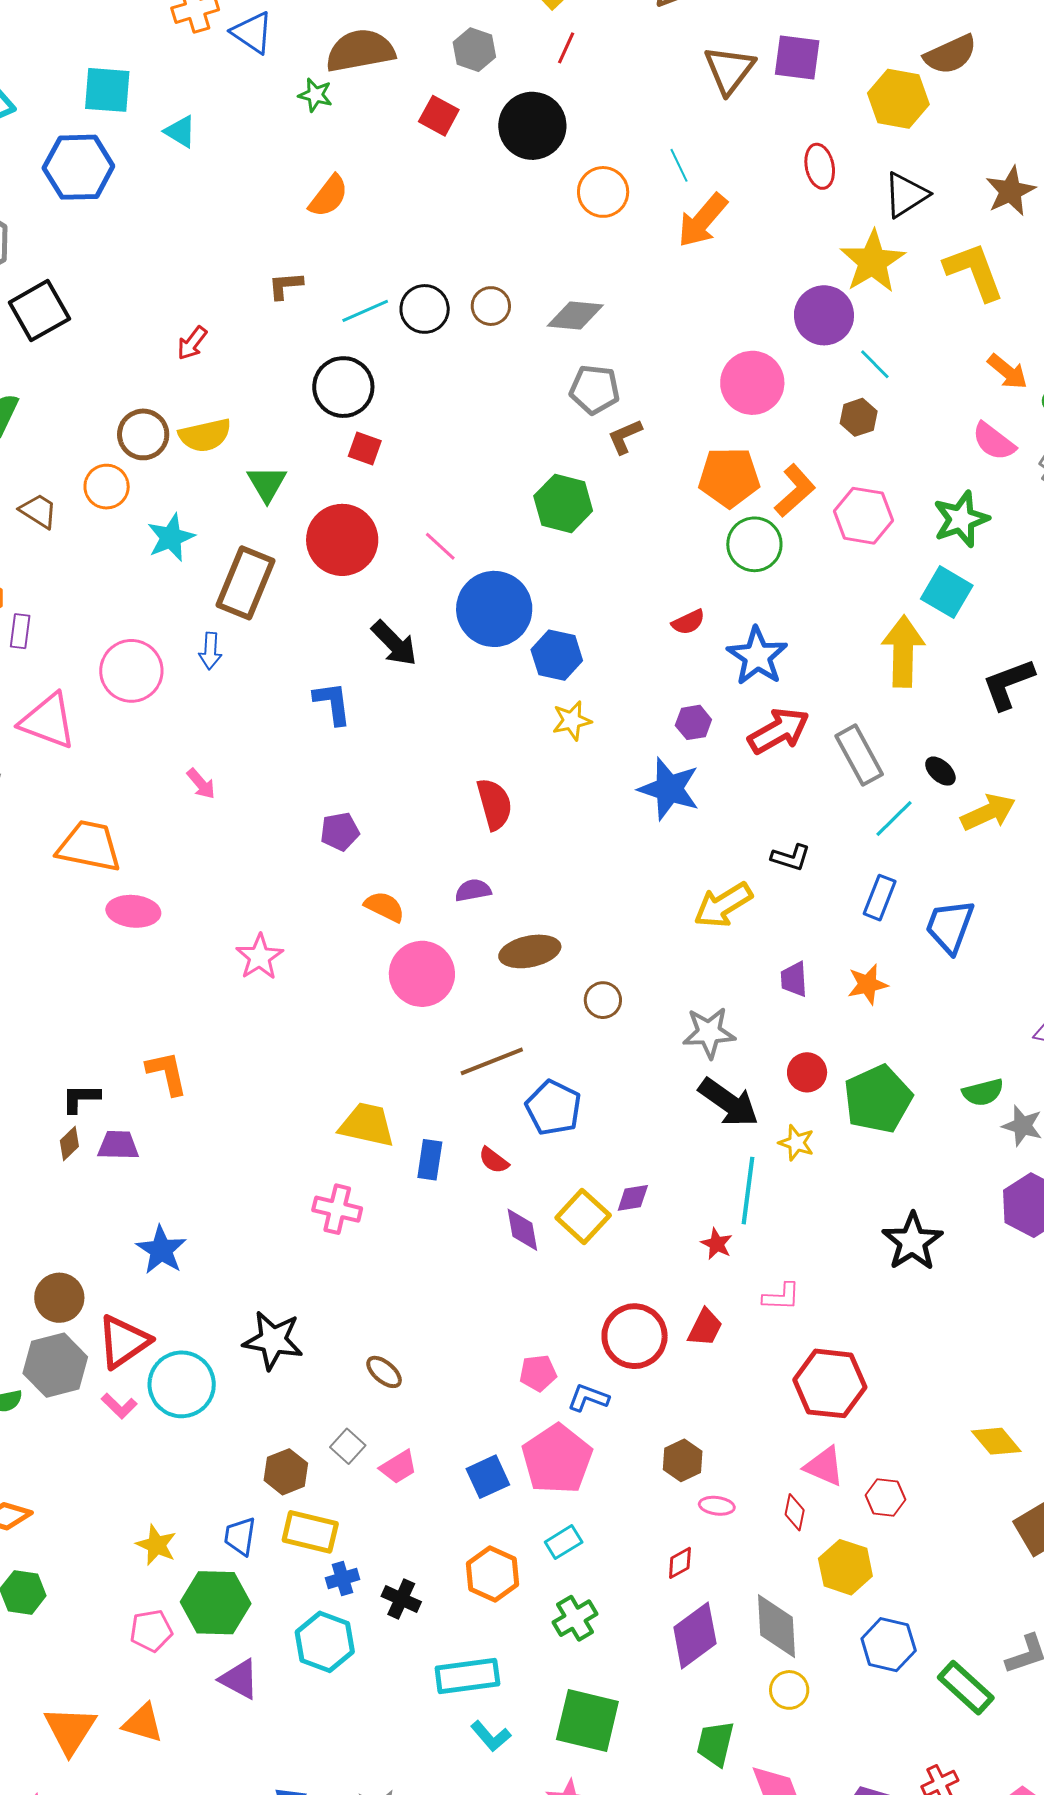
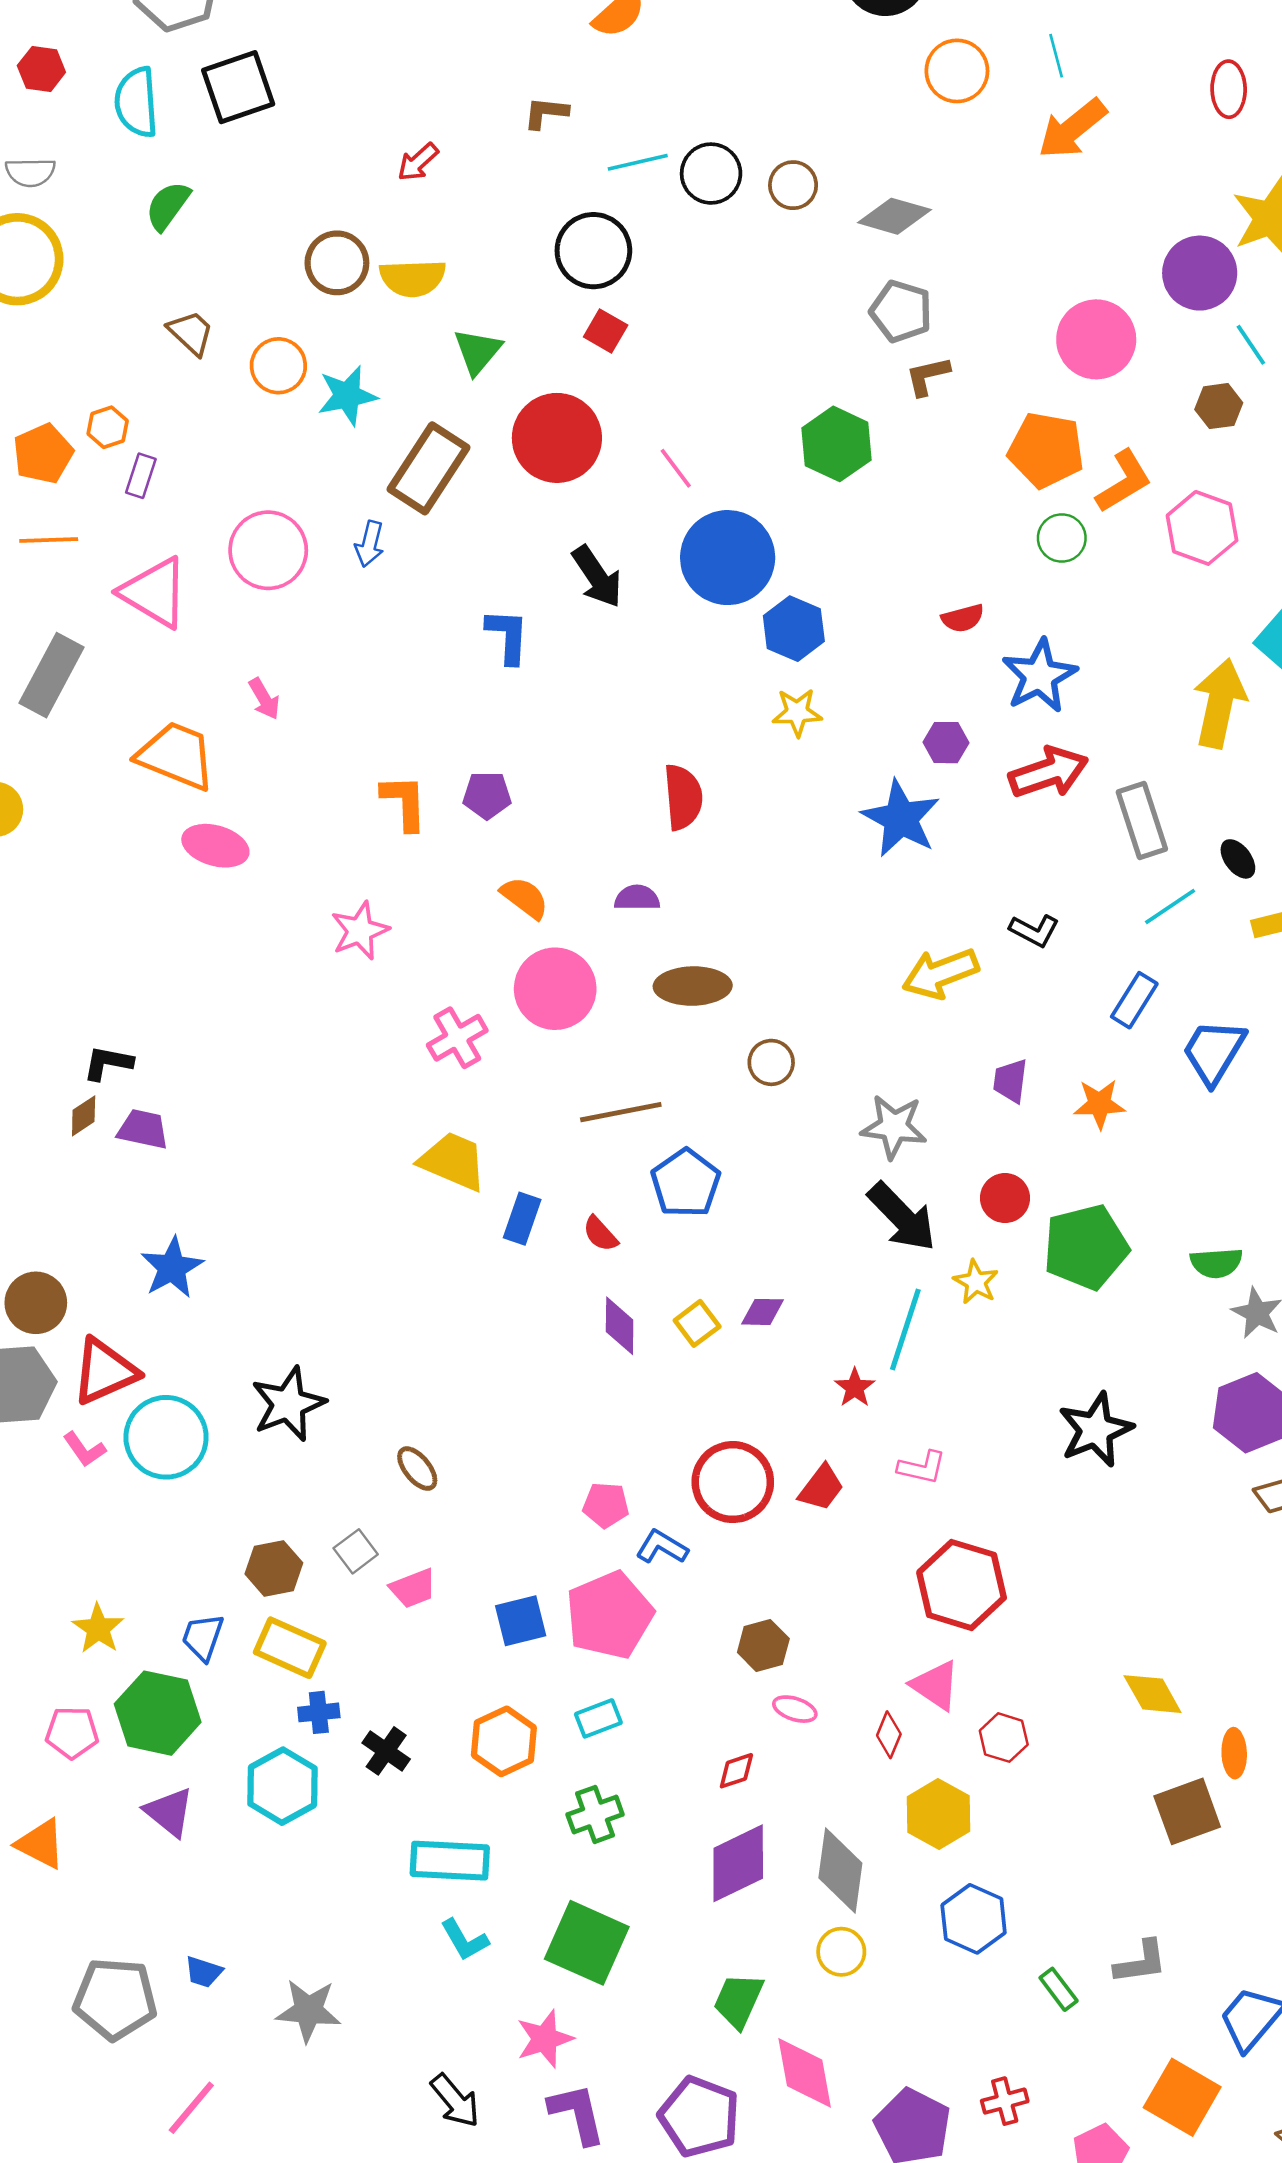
orange circle: (107, 487) -> (278, 366), moved
green circle: (754, 544) -> (1062, 538), size x0.7
pink arrow: (201, 784) -> (264, 699), moved
orange L-shape: (167, 1073) -> (404, 802), moved
pink cross: (337, 1209) -> (457, 1038), moved, turned 36
yellow square: (583, 1216) -> (697, 1323), size x0.7
black star: (273, 1340) -> (288, 1404), turned 30
green rectangle: (966, 1688) -> (1059, 1989), size x0.6

